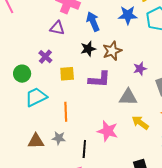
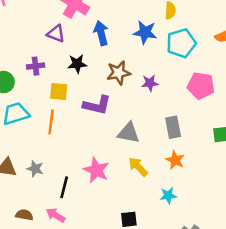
black star: (88, 49) -> (77, 64), moved
purple cross: (45, 57) -> (36, 66), turned 32
purple star: (140, 69) -> (150, 83), moved
orange line: (66, 112) -> (51, 122), moved

